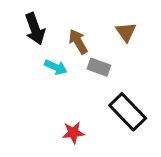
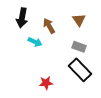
black arrow: (35, 29) -> (22, 18), turned 30
gray rectangle: (99, 67) -> (79, 47), moved

